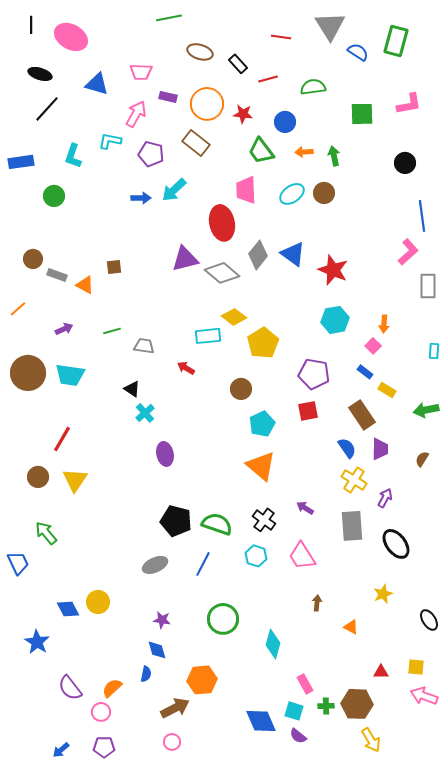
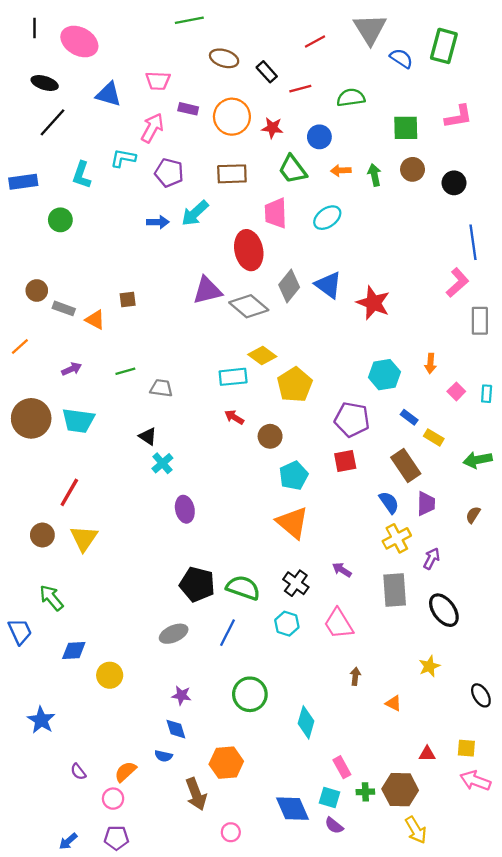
red line: (281, 37) -> (315, 42), turned -36
brown rectangle: (196, 143) -> (232, 174), moved, turned -40
brown circle: (324, 193) -> (413, 169), moved
cyan hexagon: (335, 320) -> (384, 375), moved
pink square: (373, 346) -> (456, 391), moved
red arrow: (186, 368) -> (234, 417), moved
yellow cross: (354, 480) -> (397, 538), turned 30
blue diamond: (68, 609) -> (74, 651), moved, turned -65
blue semicircle: (146, 674) -> (164, 756), turned 91
purple semicircle: (70, 688) -> (78, 772), size x0.6
brown arrow: (175, 708) -> (196, 794), turned 96
pink circle: (172, 742) -> (231, 832), moved

